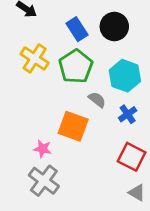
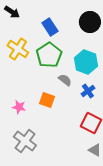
black circle: (114, 27) -> (90, 22), moved
orange square: (73, 126) -> (47, 100), size x0.7
pink star: (43, 149) -> (19, 107), moved

